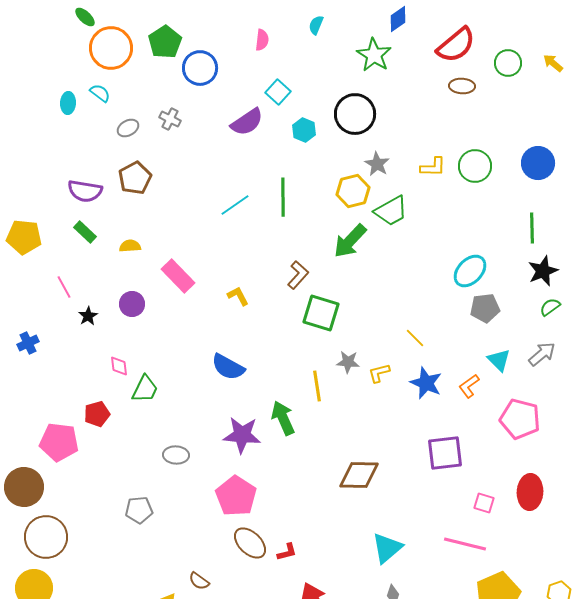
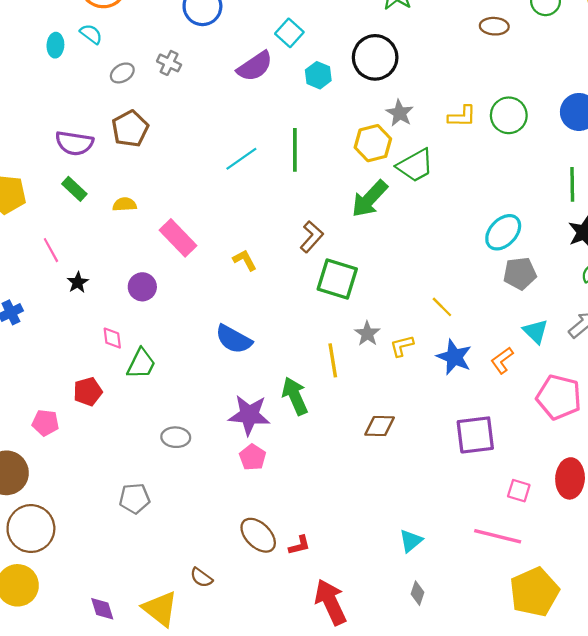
purple circle: (132, 304) -> (142, 287), moved
gray star: (348, 362) -> (367, 334), turned 30
pink pentagon: (59, 442) -> (45, 423), size x0.6
brown diamond: (359, 475) -> (380, 426), moved, size x0.7
pink pentagon: (236, 496) -> (253, 457), moved, size x0.6
cyan triangle: (387, 548) -> (411, 541), size x0.7

